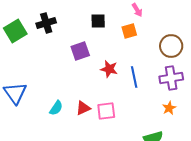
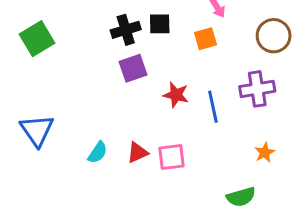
black cross: (46, 23) -> (126, 30), moved
brown circle: (171, 46) -> (274, 36), moved
purple cross: (171, 78) -> (257, 89), moved

